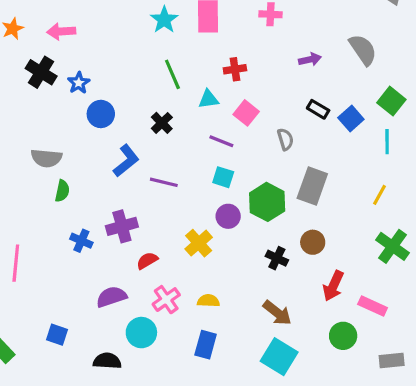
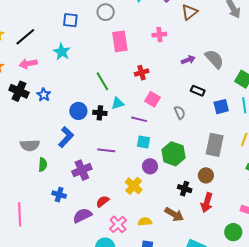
cyan star: (164, 20) -> (62, 52), moved
gray semicircle: (363, 50) -> (214, 59), moved
cyan triangle: (209, 99) -> (118, 103), moved
blue circle: (101, 114) -> (78, 111), moved
blue square: (351, 118) -> (221, 107), moved, turned 35
black cross: (162, 123) -> (100, 113), turned -32
blue L-shape: (126, 161) -> (66, 137), moved
gray rectangle: (312, 186) -> (215, 145), moved
purple cross: (122, 226) -> (82, 170), moved
red arrow: (333, 286) -> (207, 203), moved
purple semicircle: (111, 297) -> (82, 215), moved
brown arrow: (277, 313) -> (174, 214), moved

